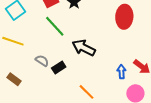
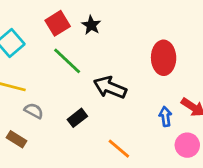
red ellipse: (124, 17) -> (164, 58), moved
gray semicircle: (42, 61) -> (34, 111), moved

